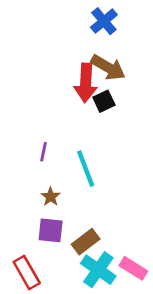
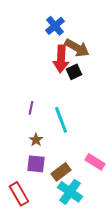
blue cross: (104, 21) -> (55, 26), moved
pink rectangle: (133, 268) -> (95, 162), moved

